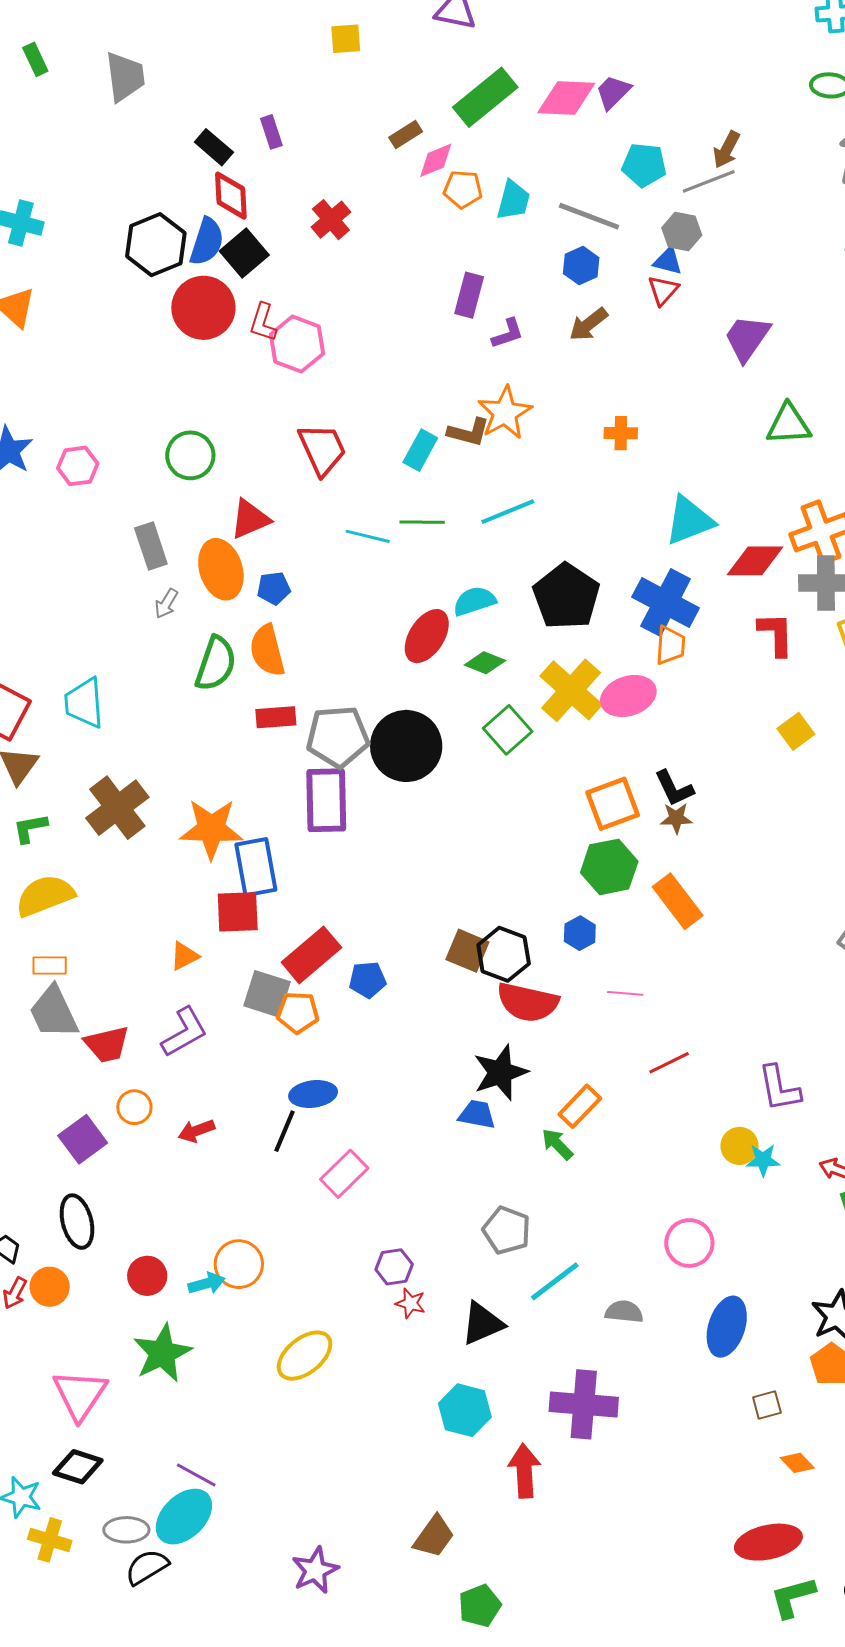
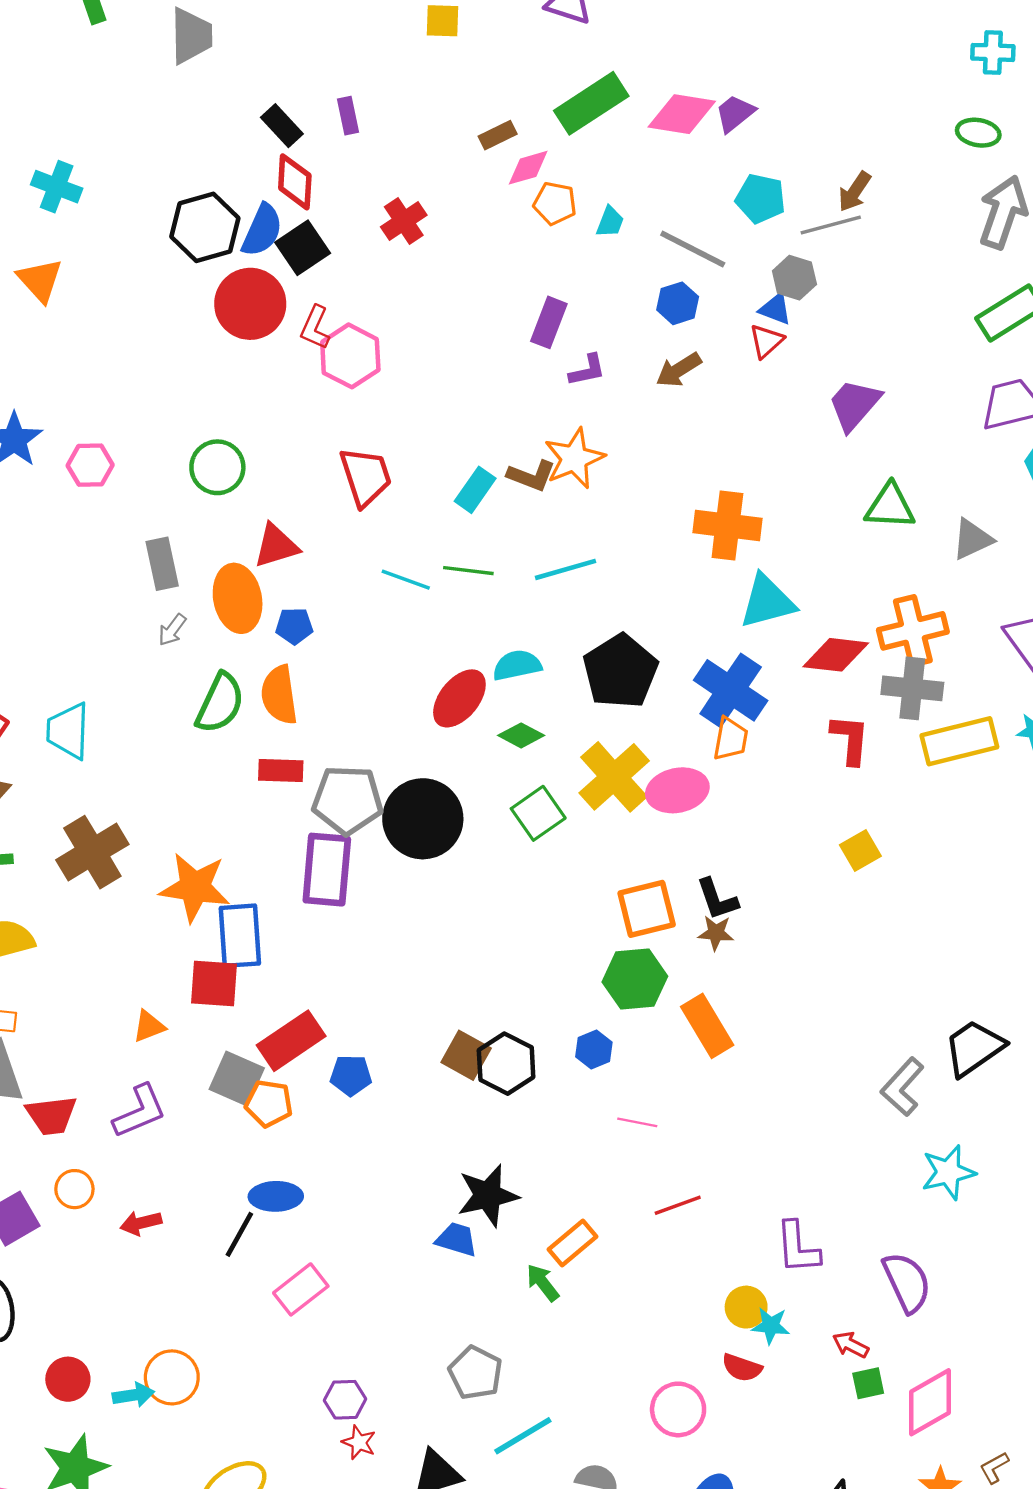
cyan trapezoid: (513, 200) -> (610, 222), size x0.7
orange cross: (621, 433) -> (727, 526), moved, size x1.8
red semicircle: (528, 1002) -> (742, 1368), moved, size x0.6

